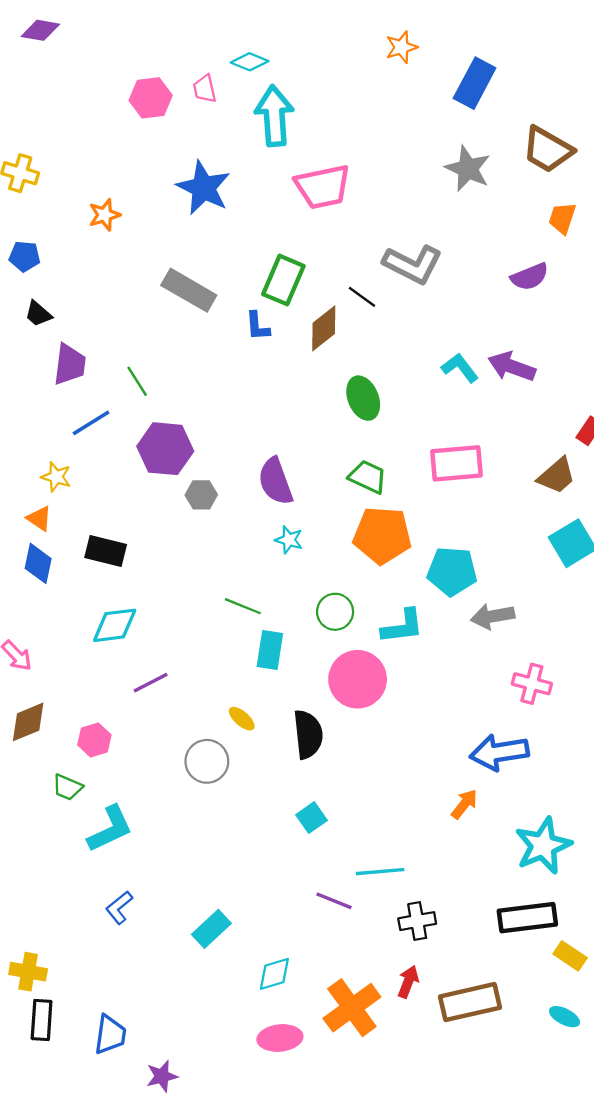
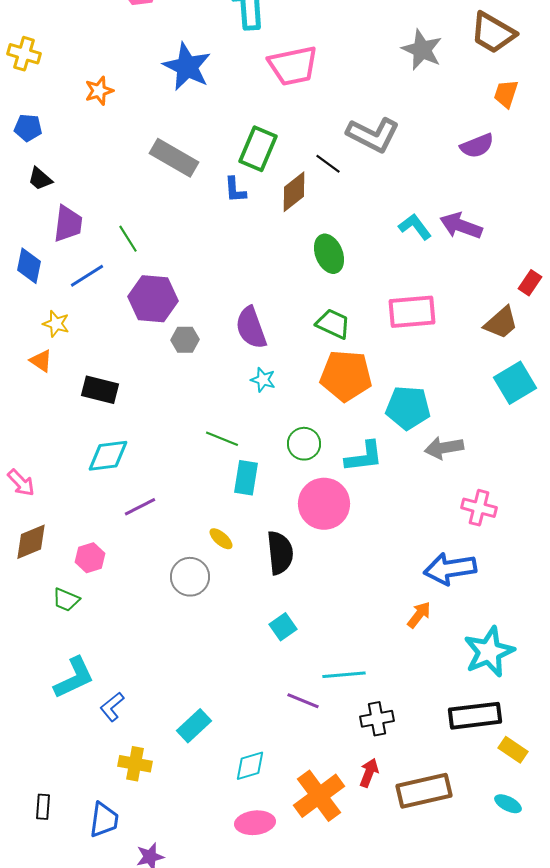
blue diamond: (38, 563) -> (29, 266), moved
cyan L-shape: (110, 829) -> (74, 678), moved
yellow cross: (28, 972) -> (135, 764), moved
black rectangle: (42, 1020) -> (43, 807), size x0.7

